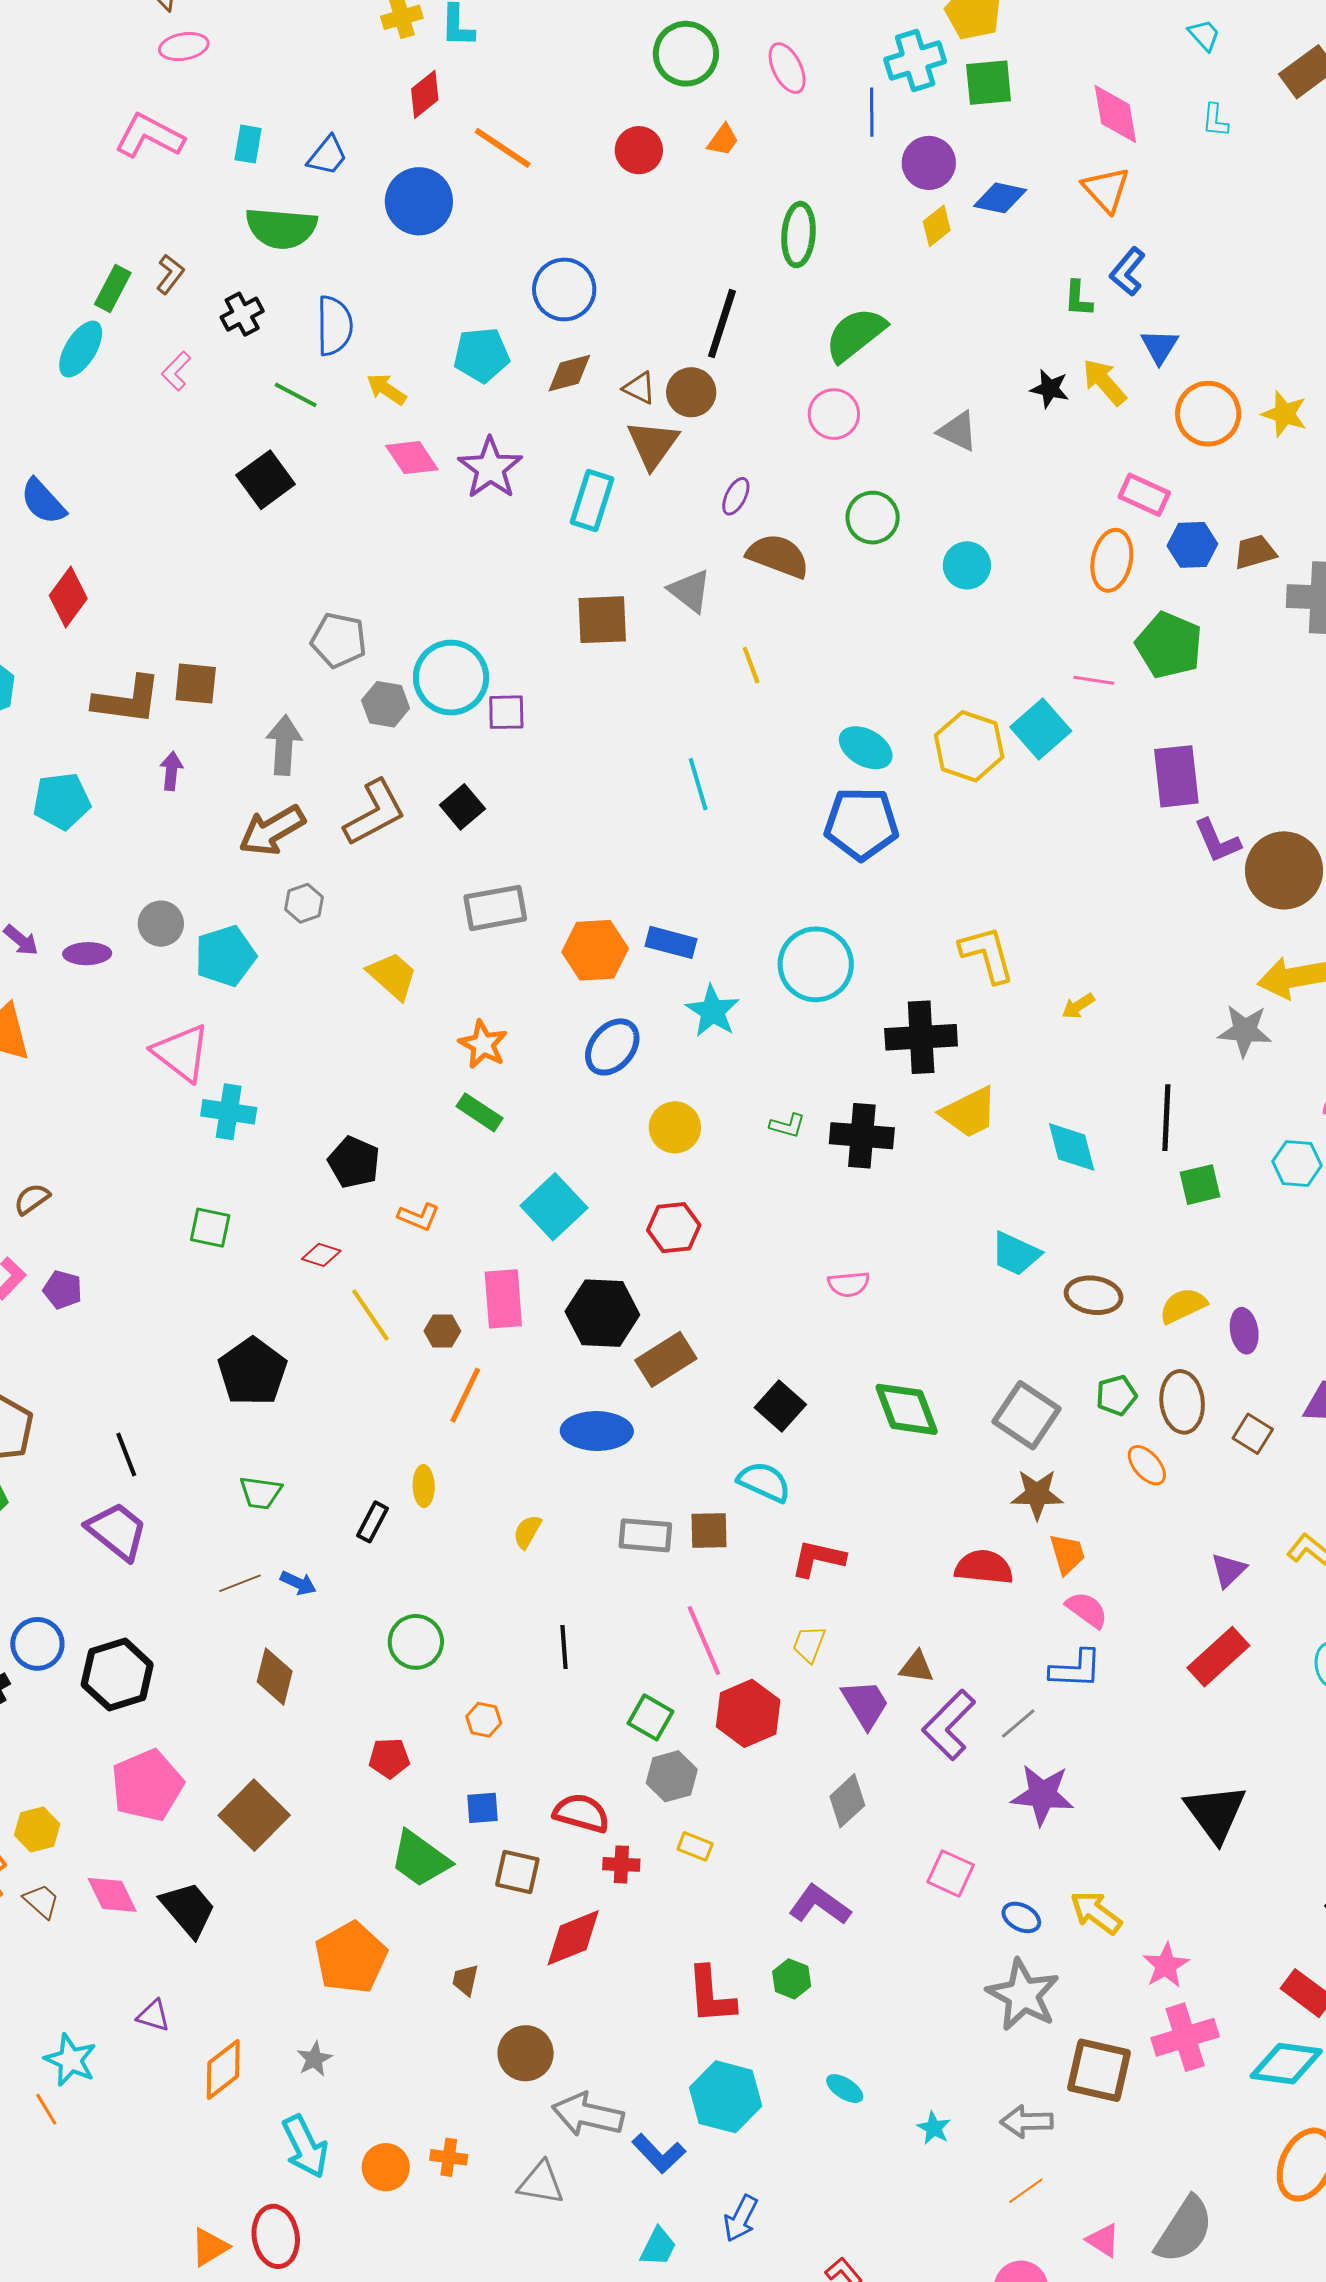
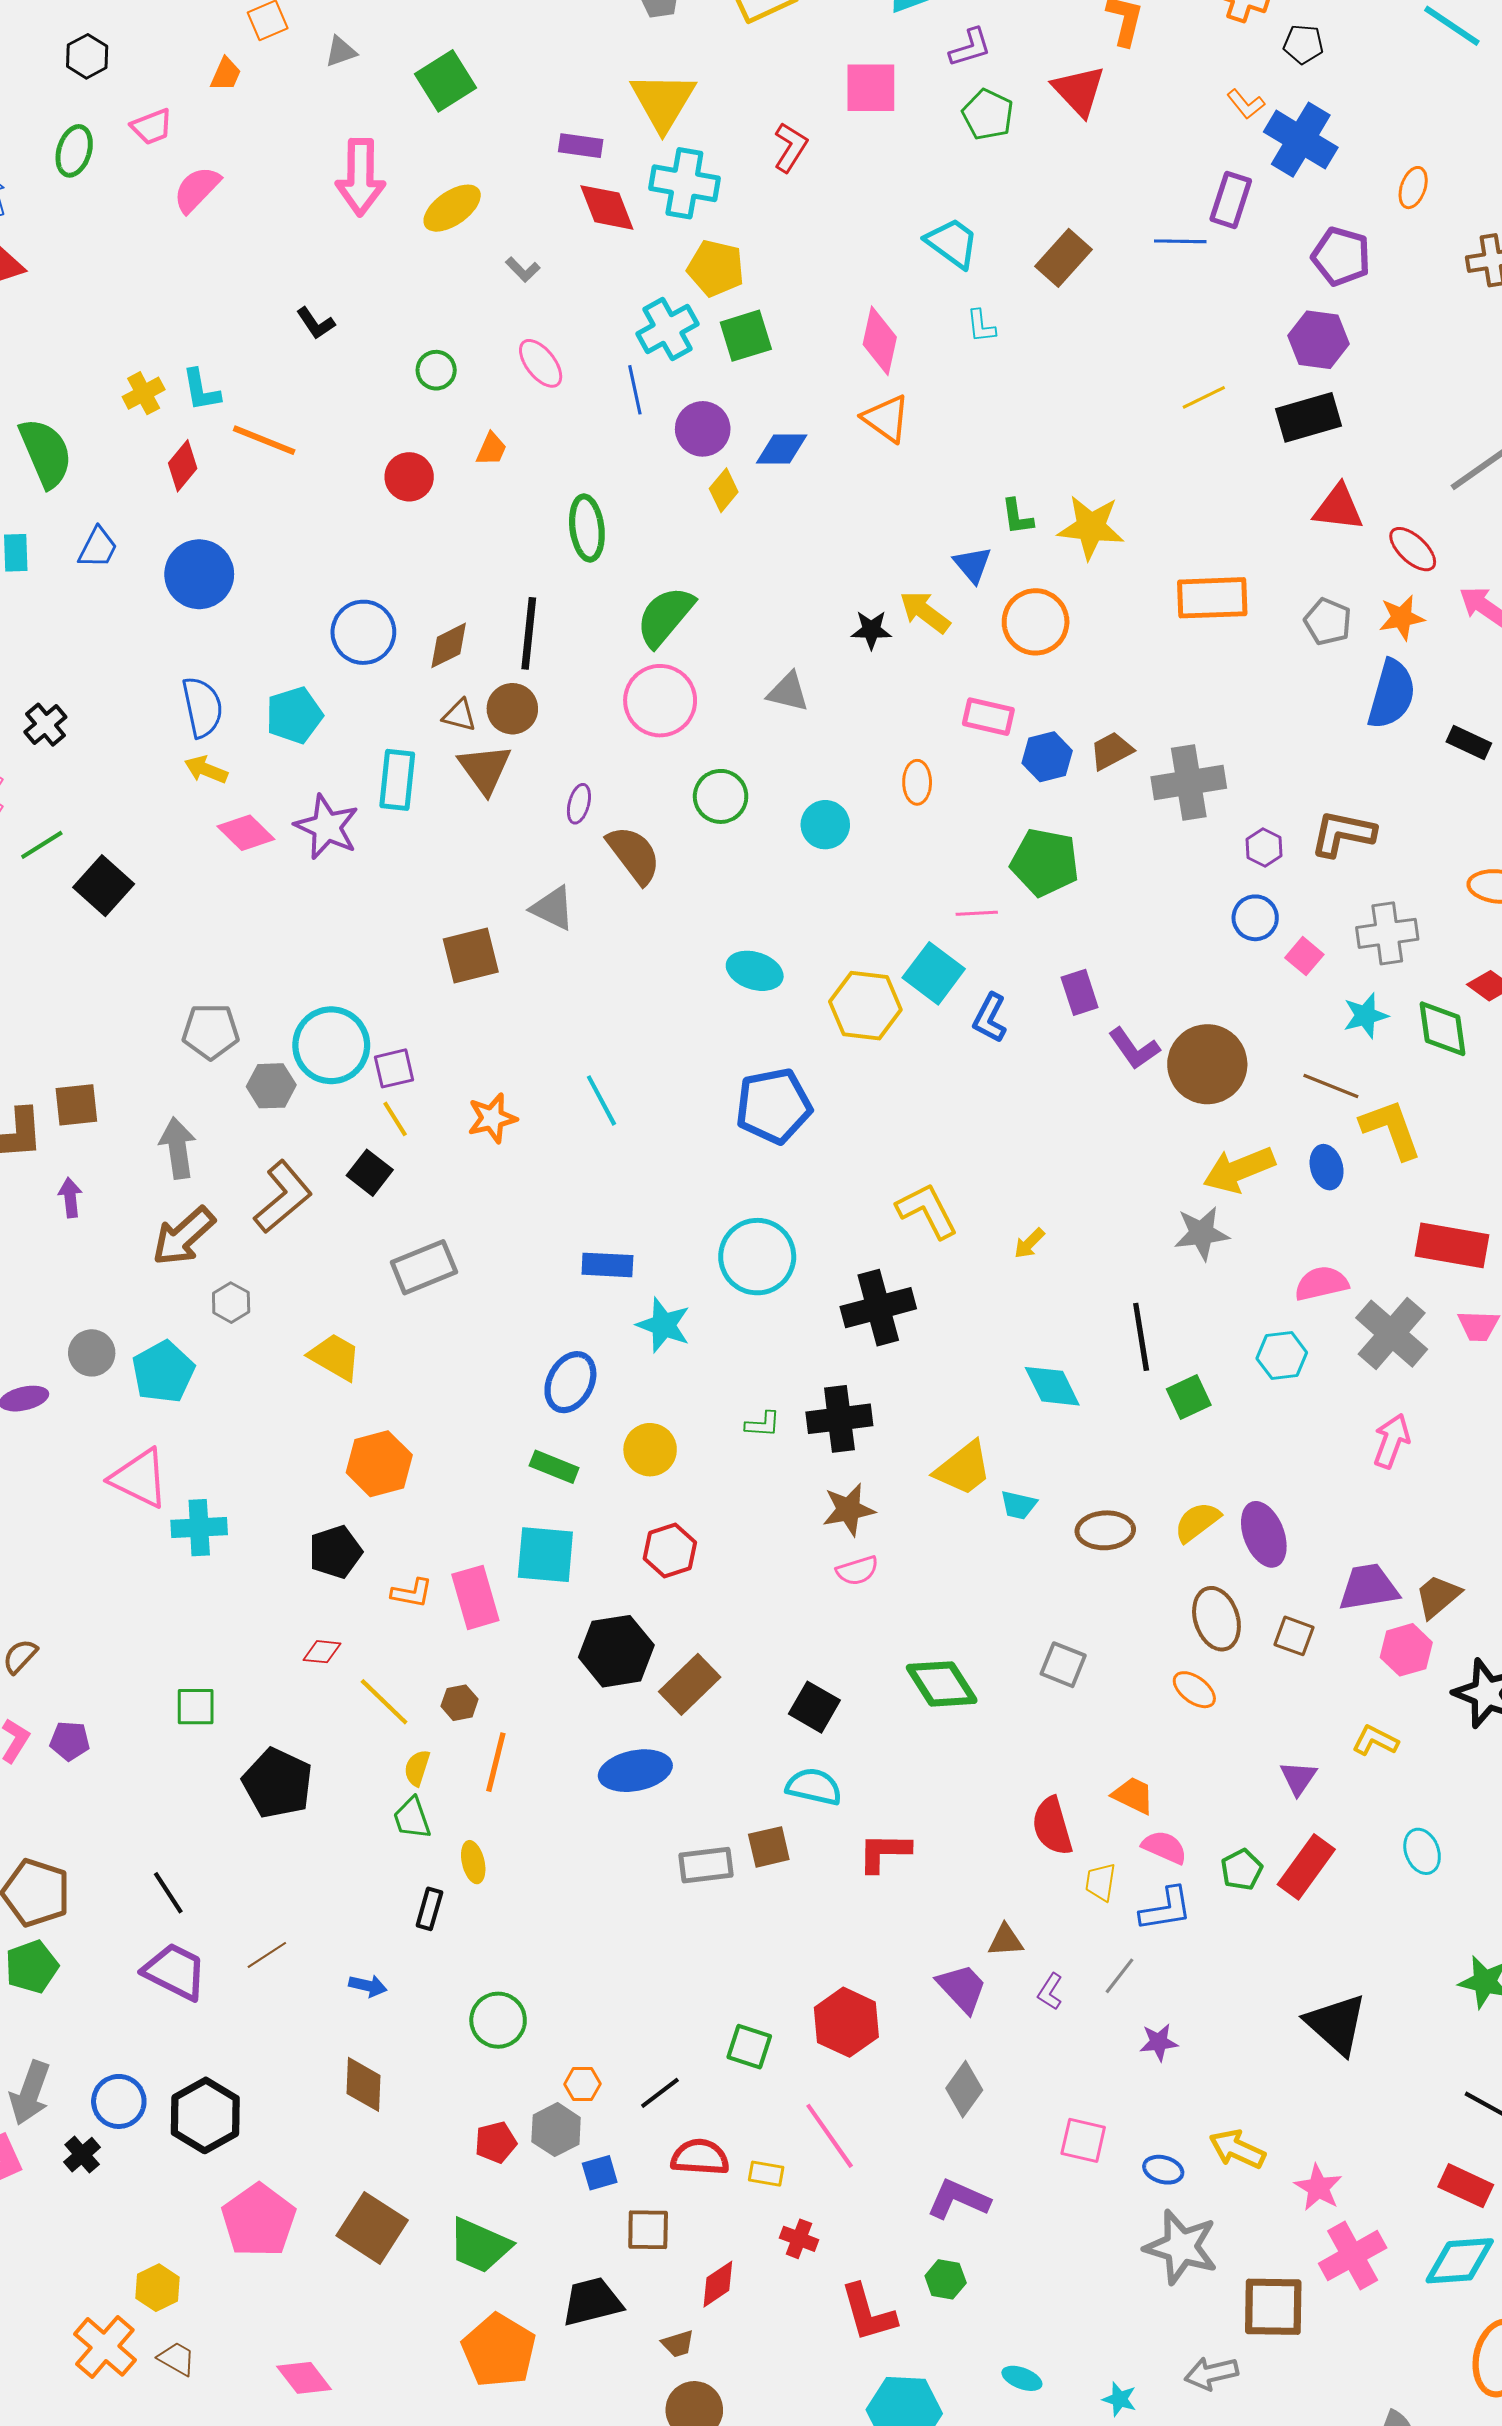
cyan trapezoid: (1204, 35) -> (952, 243), size x1.6
green circle: (686, 54) -> (436, 370), size x0.6
pink diamond: (1115, 114) -> (880, 341), turned 34
orange line: (503, 148) -> (264, 440), moved
green semicircle: (281, 228) -> (46, 453), moved, turned -106
blue L-shape: (1128, 272) -> (990, 1018), moved
green L-shape: (1078, 299) -> (1017, 517), moved
blue semicircle: (334, 326) -> (202, 707), moved
brown diamond: (569, 373) -> (449, 645), moved
green line: (296, 395) -> (42, 845), moved, turned -48
pink circle: (834, 414) -> (660, 701), size x1.4
yellow star: (1284, 414) -> (1091, 527), moved, size x1.4
cyan rectangle: (592, 500) -> (397, 780), moved
brown semicircle: (778, 556) -> (634, 855), turned 44
orange ellipse: (1112, 560) -> (917, 782), moved, size x0.7
yellow line: (751, 665) -> (395, 1119), moved
cyan ellipse: (866, 748) -> (755, 971), moved
purple rectangle: (1176, 776) -> (1080, 992), size x0.7
orange hexagon: (595, 950) -> (379, 1464), moved
orange star: (483, 1044) -> (492, 1118), moved, turned -30
green rectangle: (479, 1112) -> (554, 1467), moved
yellow trapezoid: (969, 1112) -> (963, 1468), moved
black pentagon: (354, 1162) -> (335, 1552), turned -30
cyan square: (554, 1207) -> (545, 1555), turned -30
green square: (210, 1228) -> (196, 1707), moved
cyan trapezoid: (1016, 1254) -> (1018, 1505), size x0.7
pink rectangle: (503, 1299) -> (475, 1597), moved
purple ellipse: (1244, 1331) -> (1264, 1534), size x1.4
green pentagon: (1116, 1395) -> (1242, 1870), moved
gray square: (1026, 1415) -> (1063, 1665), size x0.7
green trapezoid: (261, 1493) -> (412, 1818), moved, turned 75
brown star: (1037, 1494) -> (849, 1510), moved
yellow semicircle: (527, 1532) -> (417, 1768), moved
orange trapezoid: (1067, 1554) -> (1133, 1795), turned -36
red semicircle: (984, 1567) -> (1052, 1826), turned -100
brown line: (240, 1583) -> (267, 1955), moved
pink line: (704, 1640) -> (830, 2136), moved
yellow trapezoid: (809, 1644) -> (1101, 1882), moved
black line: (564, 1647) -> (660, 2093), moved, turned 69
purple L-shape: (949, 1725) -> (1050, 1992), size x0.5
gray hexagon: (672, 1776) -> (556, 2130), moved
purple star: (1042, 1795) -> (1159, 2042), size x0.6
yellow rectangle: (695, 1846) -> (766, 2174), moved
green trapezoid: (420, 1859) -> (480, 2246), moved
red cross: (621, 1864) -> (799, 2239), moved, turned 30
pink diamond: (112, 1895) -> (304, 2378), moved
black trapezoid: (188, 1909) -> (592, 2302), moved, turned -52
red diamond: (573, 1938) -> (718, 2284), size x0.7
brown trapezoid: (465, 1980) -> (678, 2344), moved, turned -108

